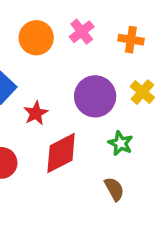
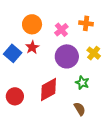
pink cross: (82, 32) -> (61, 30), moved
red star: (36, 113) -> (32, 47), moved

